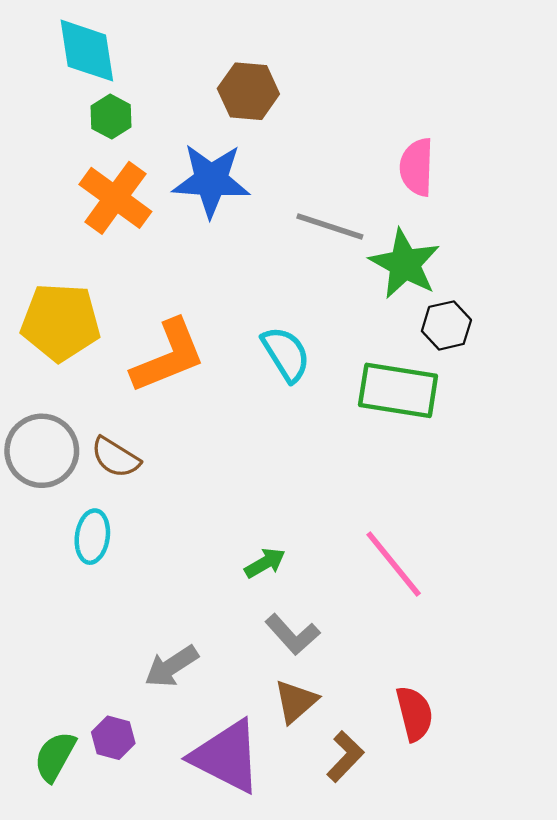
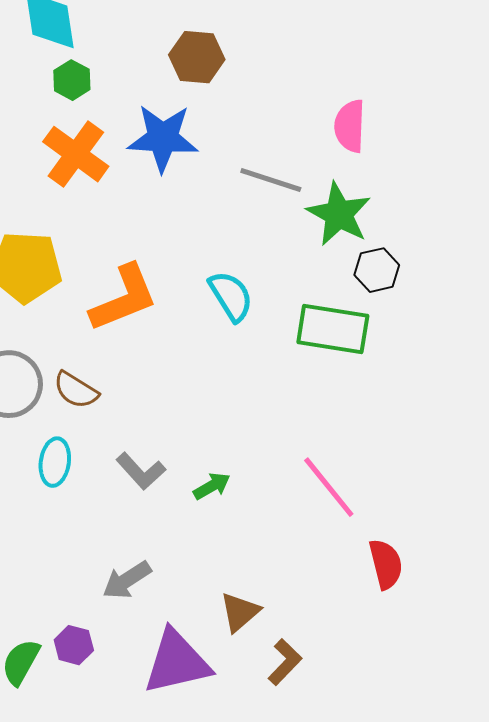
gray L-shape: (292, 634) -> (141, 471), moved
red semicircle: (415, 714) -> (386, 564), moved
purple triangle: (226, 756) -> (177, 662), turned -40

